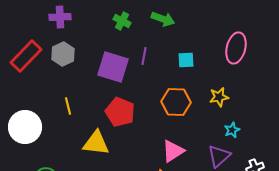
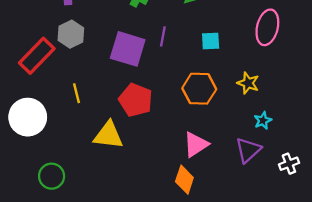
red rectangle: (26, 56) -> (37, 56), moved
yellow star: (219, 97) -> (248, 83), turned 30

